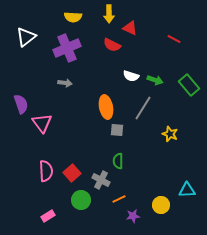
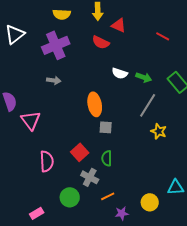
gray line: (143, 108) -> (148, 105), moved
pink semicircle: (46, 171) -> (47, 161), moved
red square: (72, 173) -> (80, 152), moved

